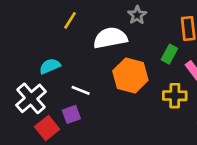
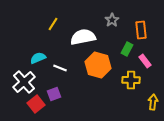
gray star: (137, 15) -> (112, 20), moved
white line: (81, 90) -> (60, 68), moved

